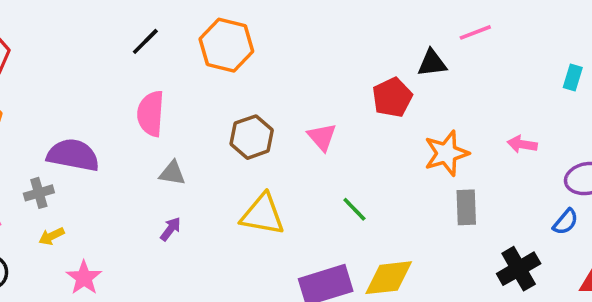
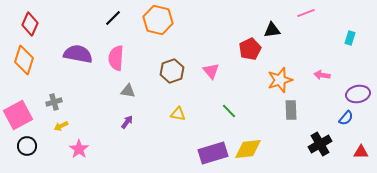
pink line: (475, 32) -> (306, 13), moved
purple semicircle: (73, 155) -> (78, 54), moved
yellow triangle: (262, 215) -> (178, 114), size x0.6

